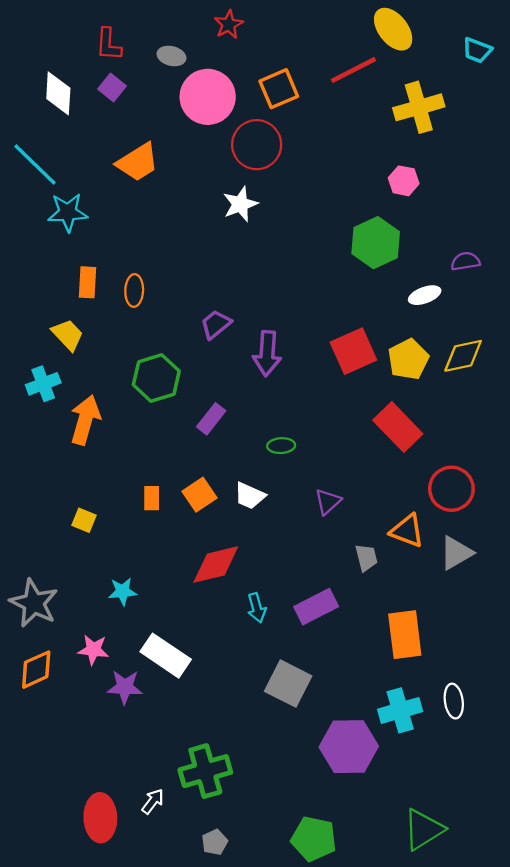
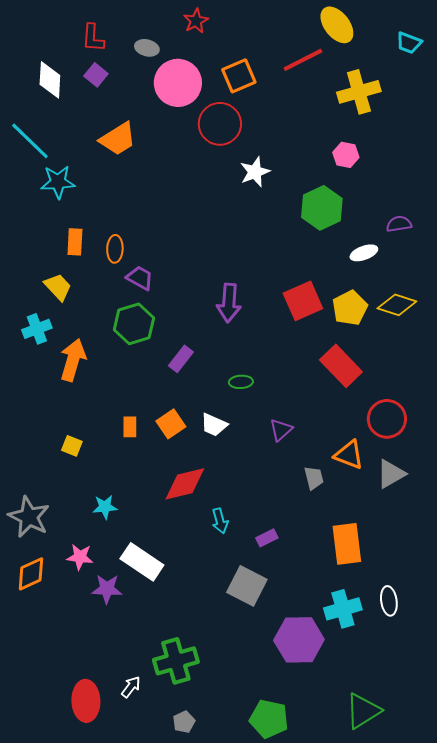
white star: (240, 204) -> (255, 172), moved
purple trapezoid: (216, 324) -> (140, 278), moved, turned 68
yellow diamond: (463, 356) -> (397, 305), turned 30
purple rectangle: (316, 607) -> (267, 538), moved, size x0.6

